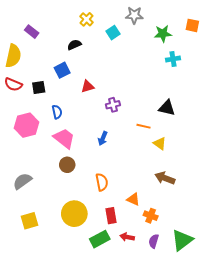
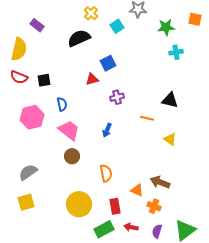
black semicircle: (74, 45) -> (79, 38), size x1.6
blue square: (62, 70) -> (108, 63), moved
yellow triangle: (160, 143) -> (170, 139), moved
brown arrow: (165, 178) -> (160, 182), moved
yellow square: (30, 221) -> (26, 202), moved

